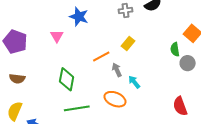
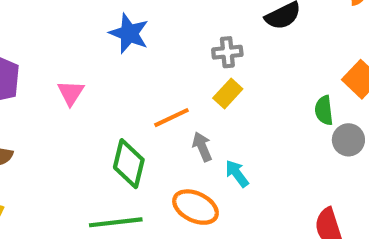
gray cross: (125, 11) -> (227, 52), moved
pink triangle: (57, 36) -> (71, 93), moved
green diamond: (67, 79) -> (129, 164), moved

